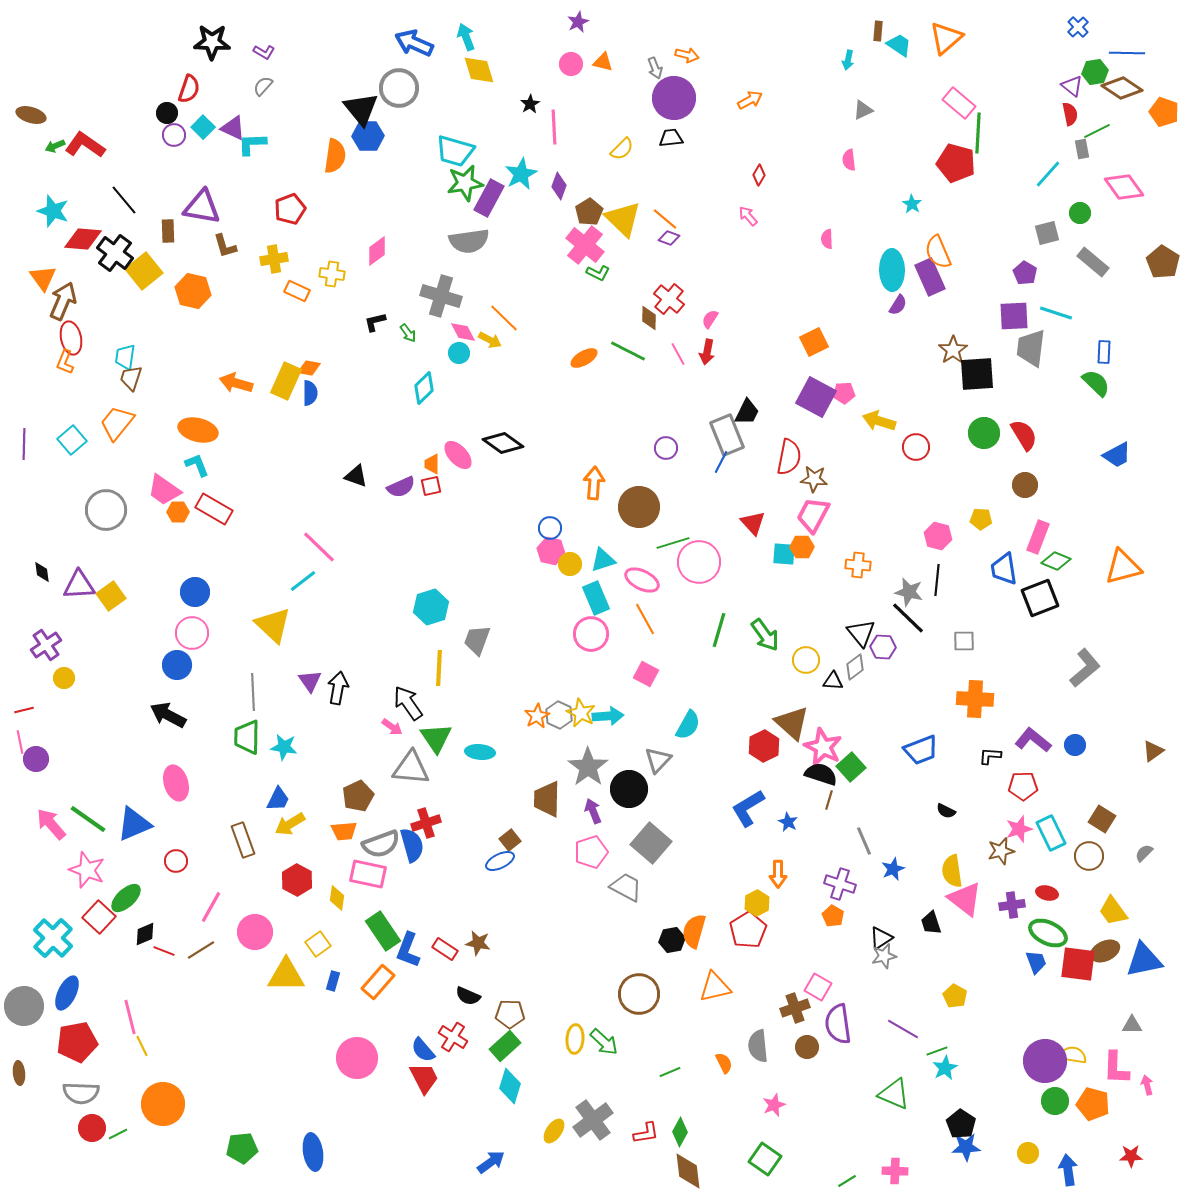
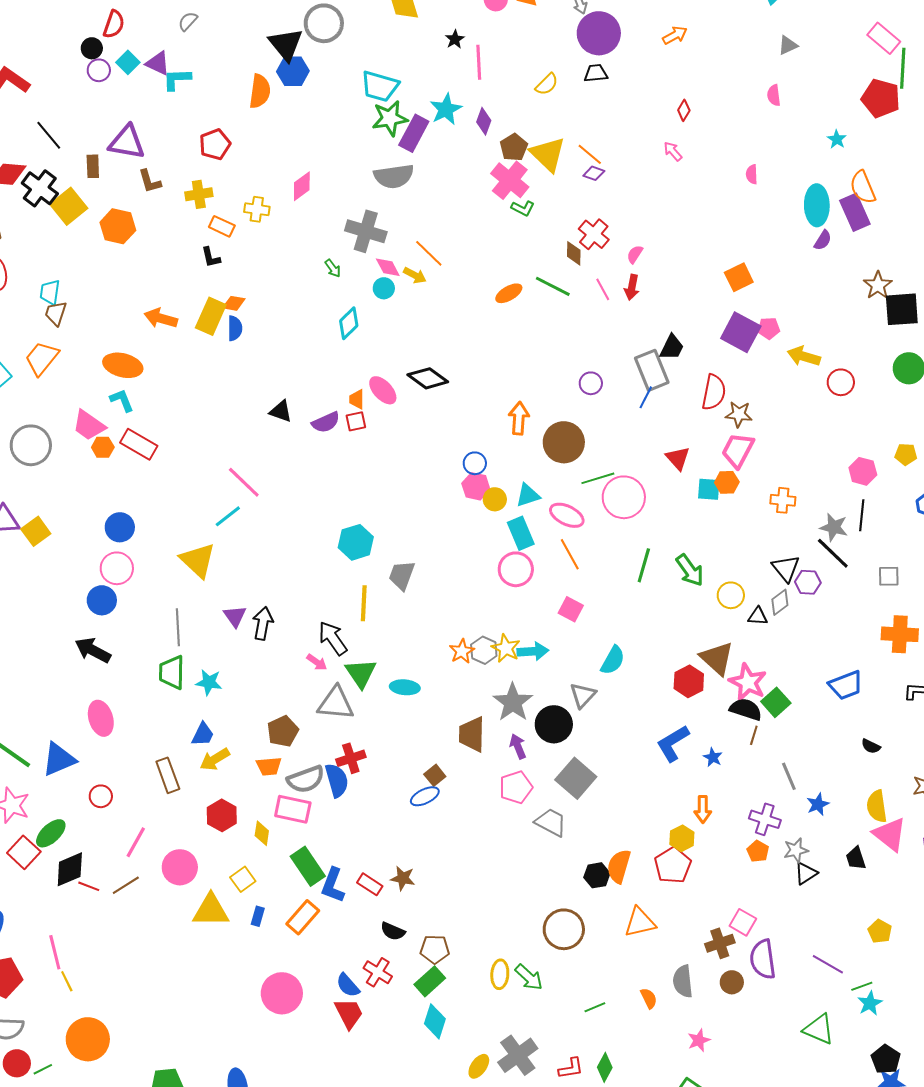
black L-shape: (375, 322) -> (211, 257), moved, turned -90
black diamond: (145, 934) -> (70, 869), size x1.5
gray star: (884, 956) -> (796, 850), moved

